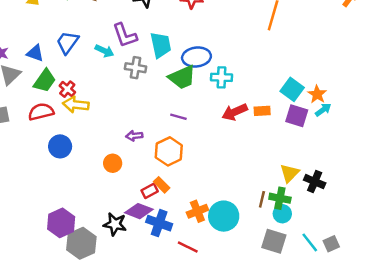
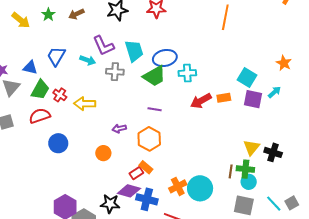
orange star: (317, 94) -> (284, 63), moved
yellow arrow: (76, 105) -> (85, 104), moved

